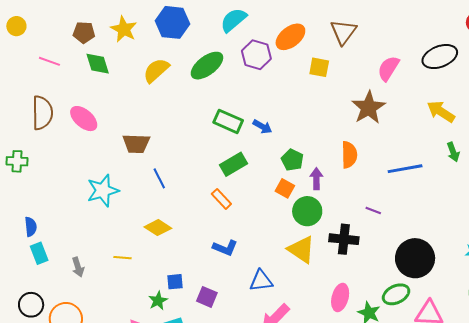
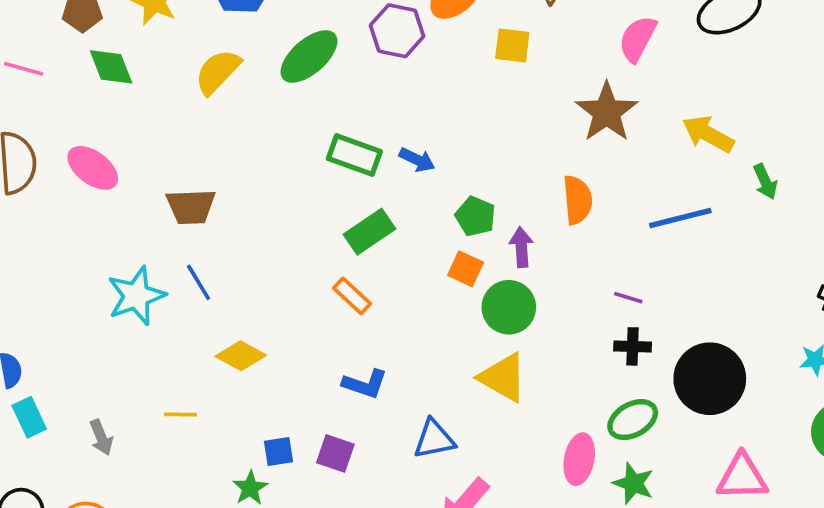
yellow arrow: (441, 112) -> (708, 134), moved
blue line: (159, 178) -> (199, 282), moved
black cross: (344, 239) -> (633, 346), moved, size x0.7
green ellipse: (396, 294) -> (633, 420), moved
purple square: (207, 297) -> (335, 453), moved

